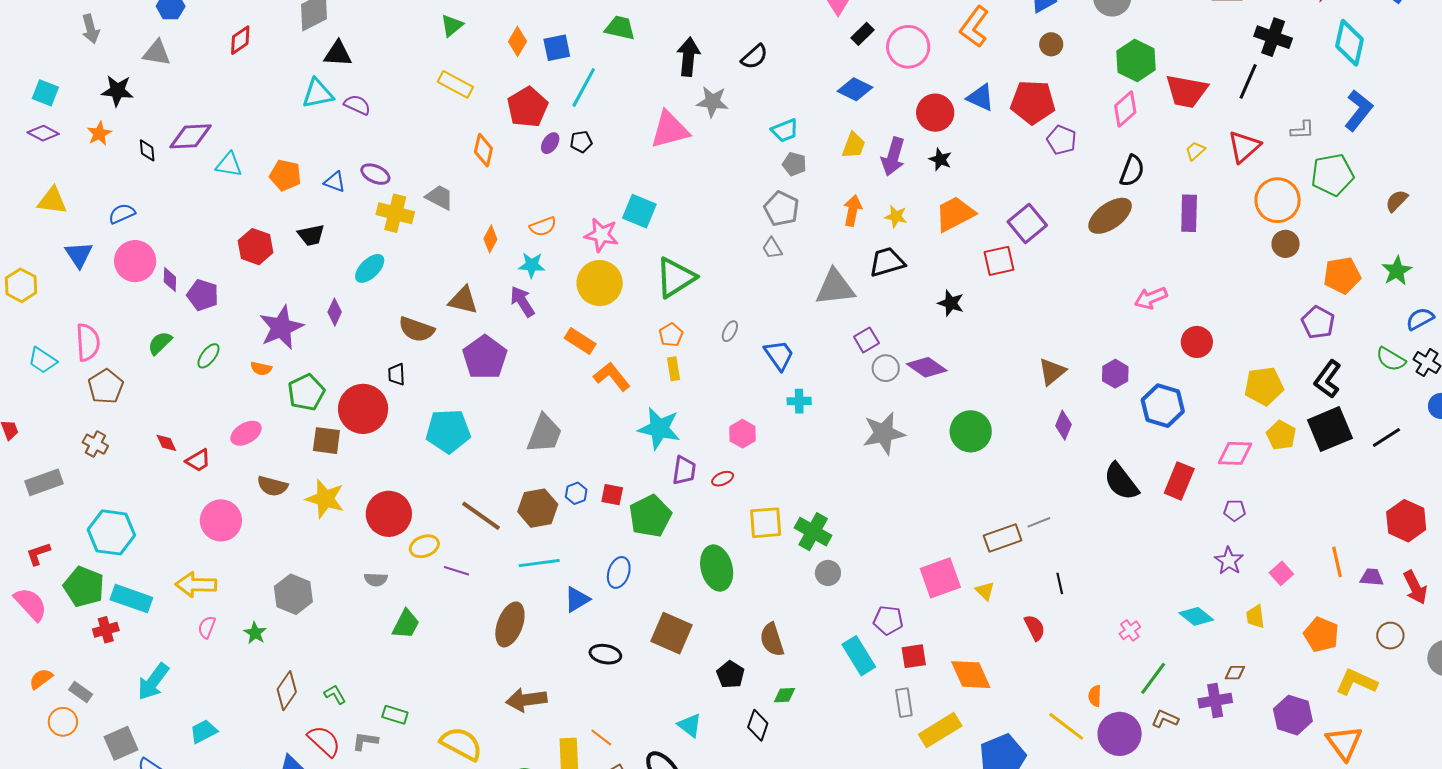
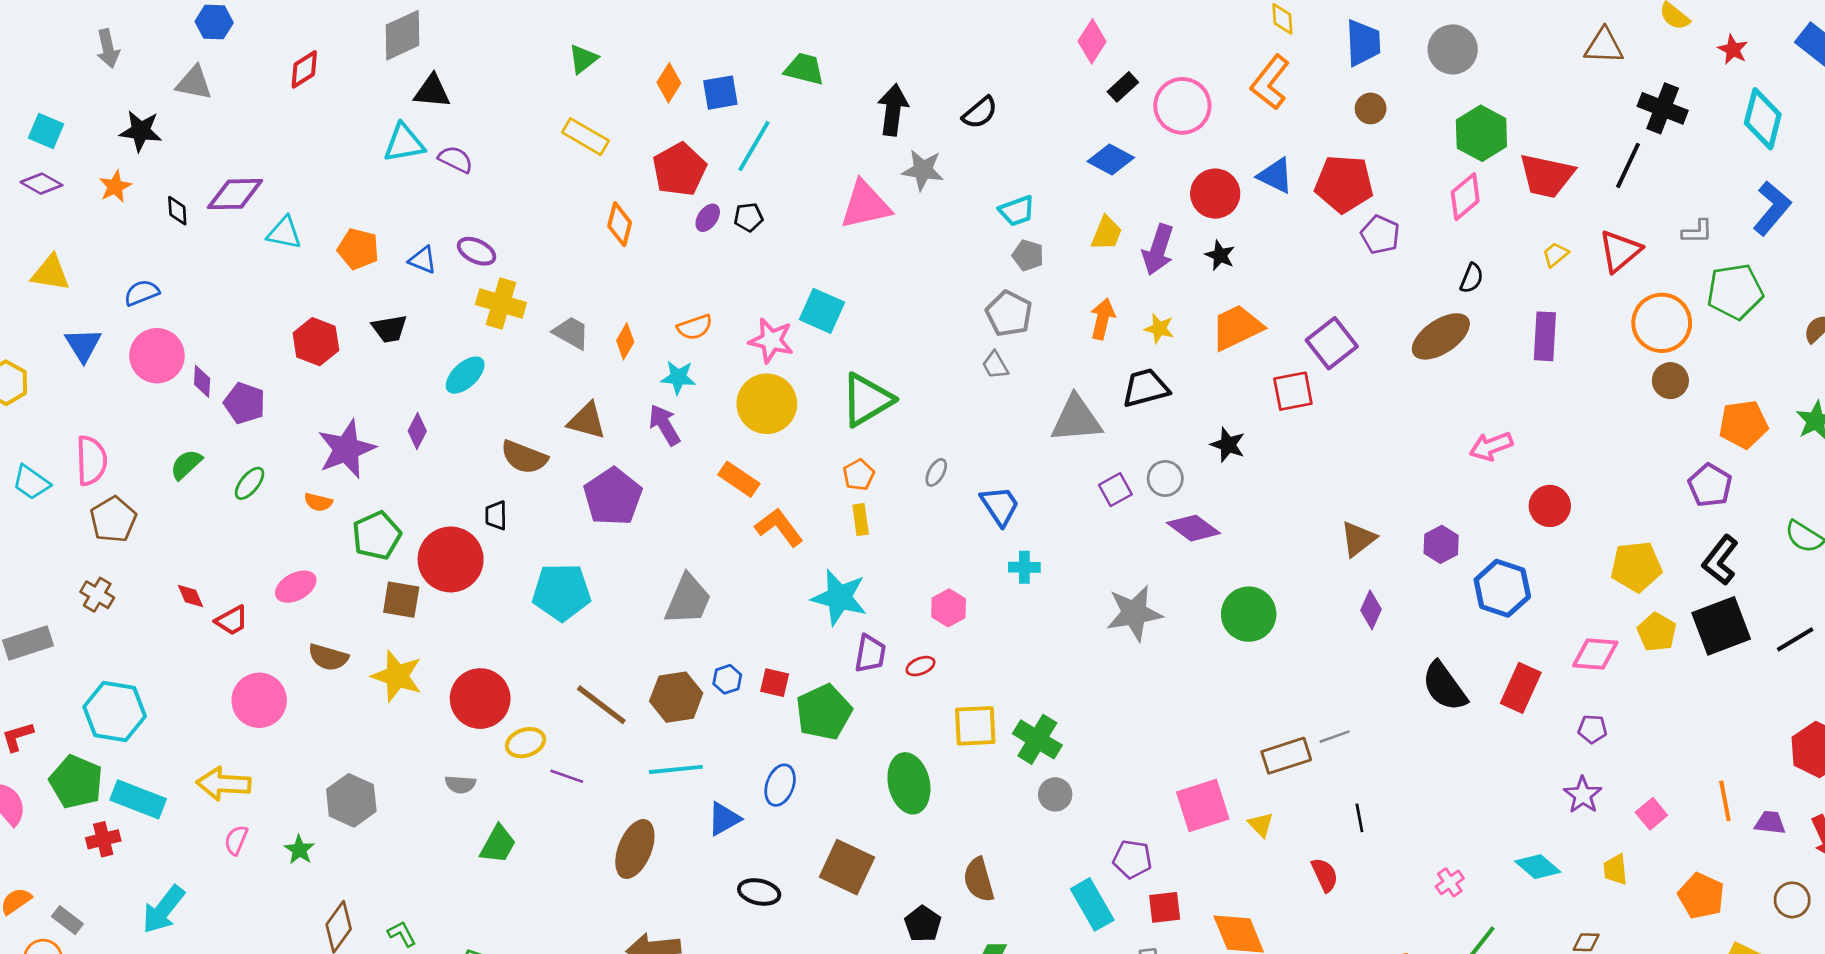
black semicircle: (1132, 171) -> (1472, 278), size x0.7
gray trapezoid: (440, 197) -> (571, 333), moved
gray circle: (886, 368) -> (1165, 478), moved

